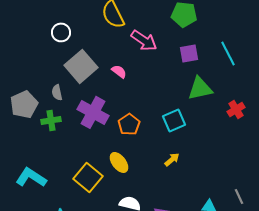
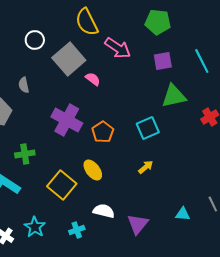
gray square: (81, 66) -> (69, 59), moved
gray semicircle: (57, 92) -> (24, 85), moved
green cross: (51, 120) -> (25, 154), moved

